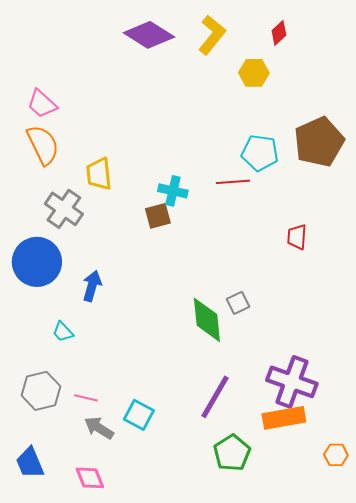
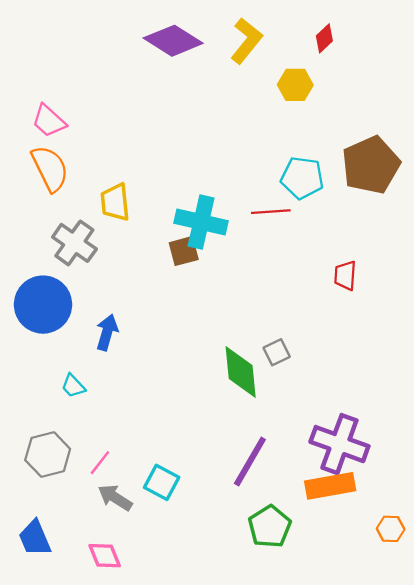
cyan cross: (173, 191) -> (201, 222), size x1.5
pink line: (86, 398) -> (100, 463), turned -65

